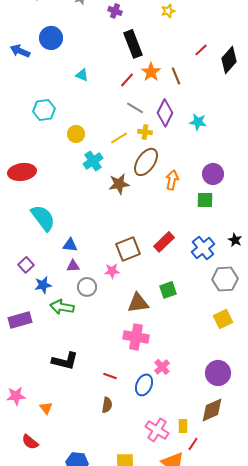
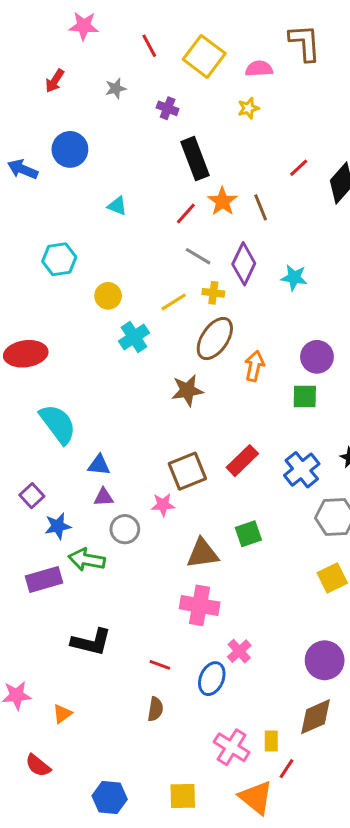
brown star: (119, 184) -> (187, 390), moved
purple rectangle: (20, 320) -> (44, 579), moved
orange triangle: (46, 408) -> (62, 714), turned 32

